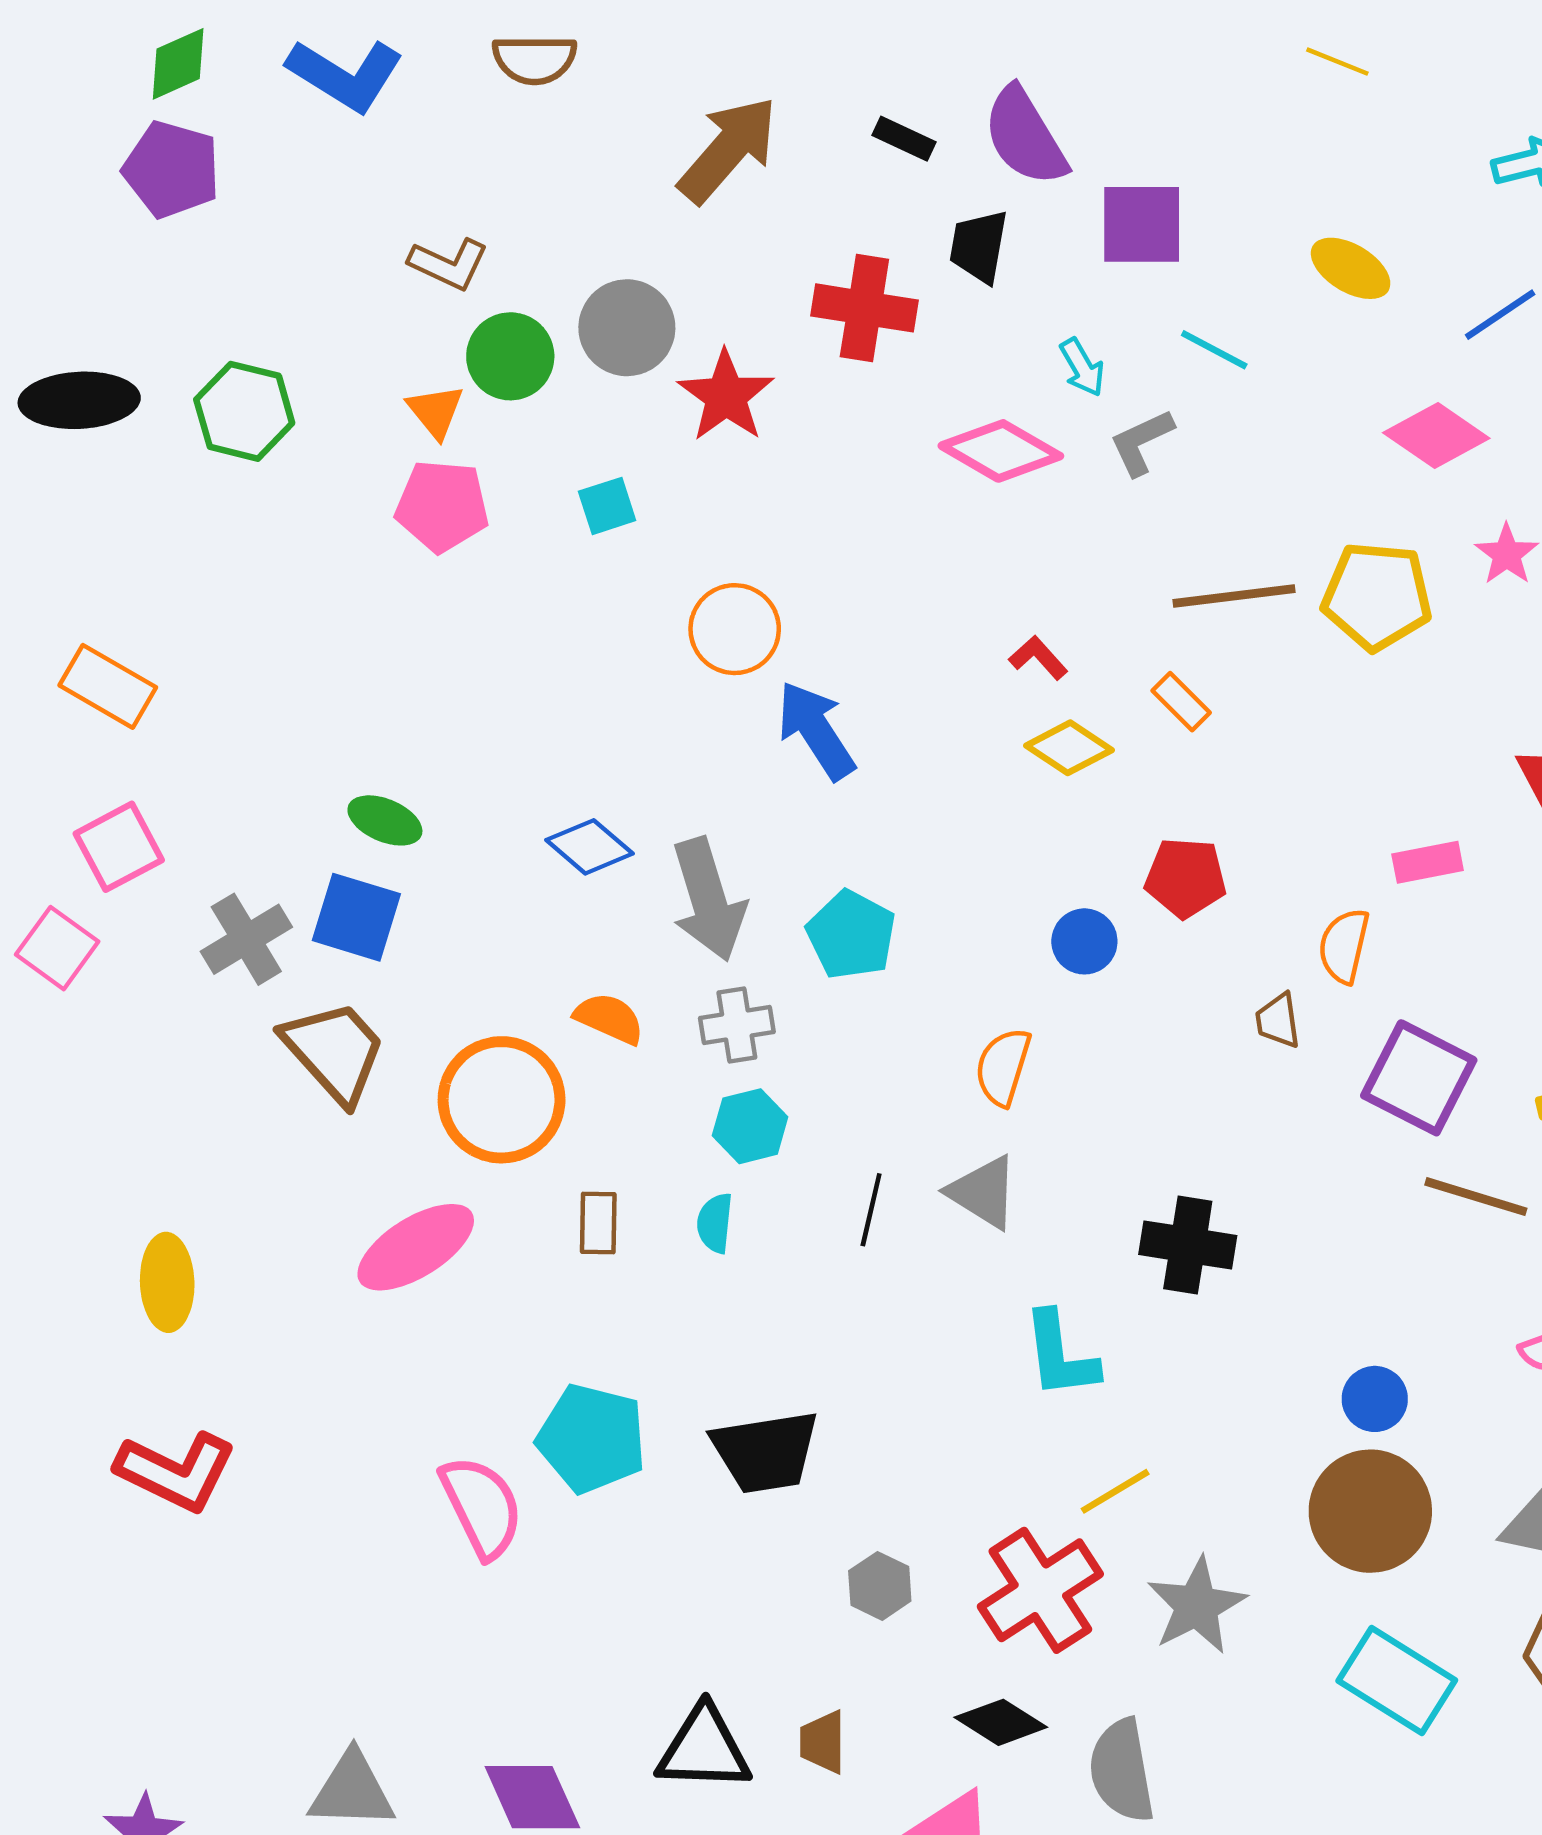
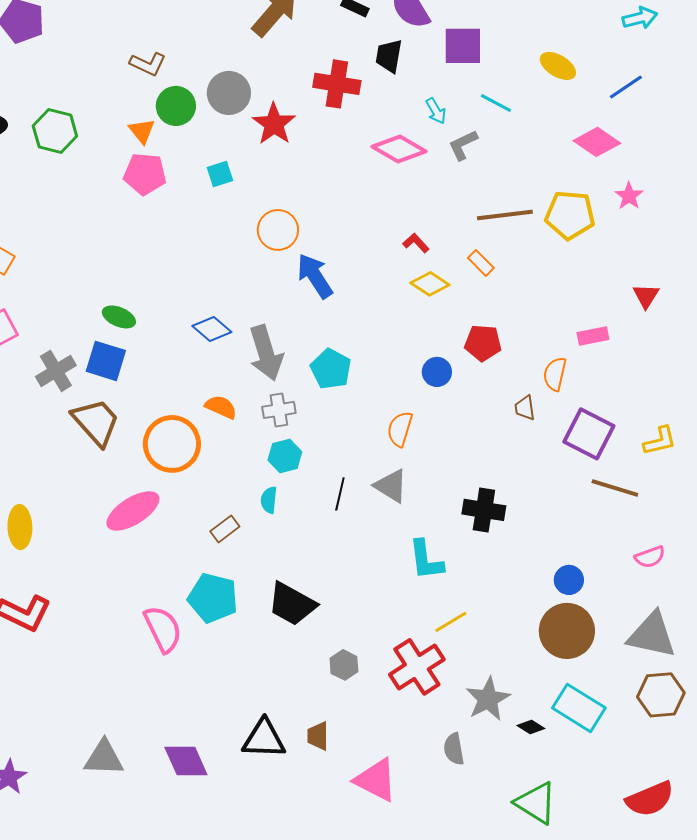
brown rectangle: (598, 1223) -> (225, 529), moved, turned 52
black trapezoid: (765, 1452) -> (292, 604), turned 38
gray star: (1197, 1606) -> (488, 699), moved
black diamond: (1001, 1722) -> (531, 727), moved, size x0.7
gray semicircle: (1122, 1771) -> (454, 749), size x0.7

